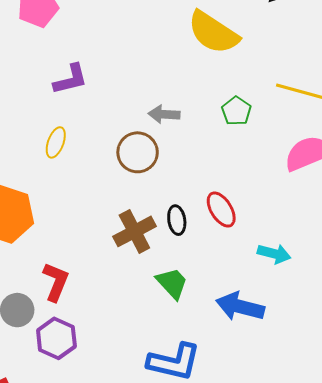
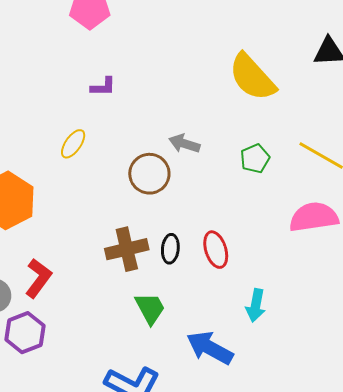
purple L-shape: (71, 79) -> (103, 87), size x0.7
cyan arrow: (274, 254) -> (256, 305), turned 72

